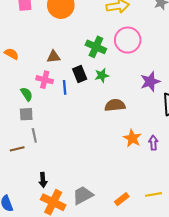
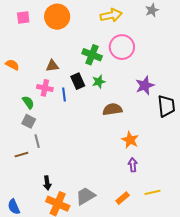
gray square: (26, 114) -> (29, 121), turned 32
purple arrow: (153, 143) -> (133, 165), moved

